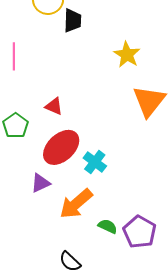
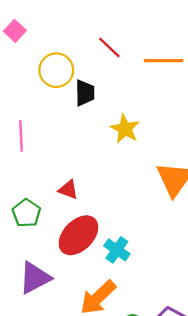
yellow star: (127, 55) -> (125, 129), moved
purple triangle: (40, 183) -> (35, 278), moved, size x1.5

